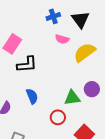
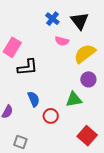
blue cross: (53, 16) -> (52, 19), turned -32
purple circle: (92, 89) -> (88, 79), moved
red circle: (58, 117) -> (51, 116), moved

